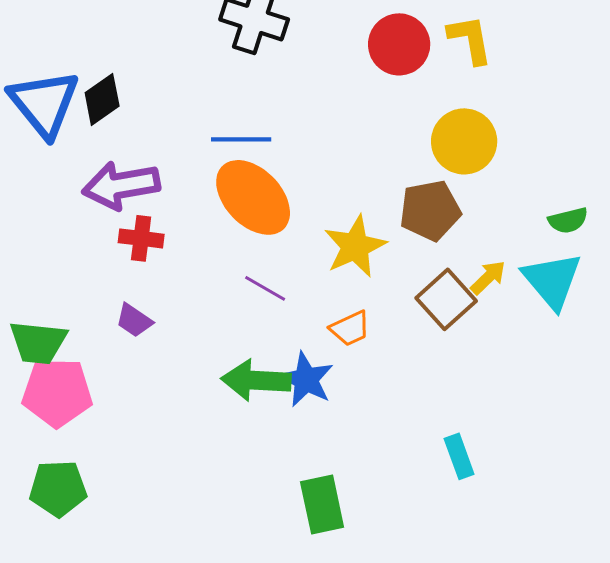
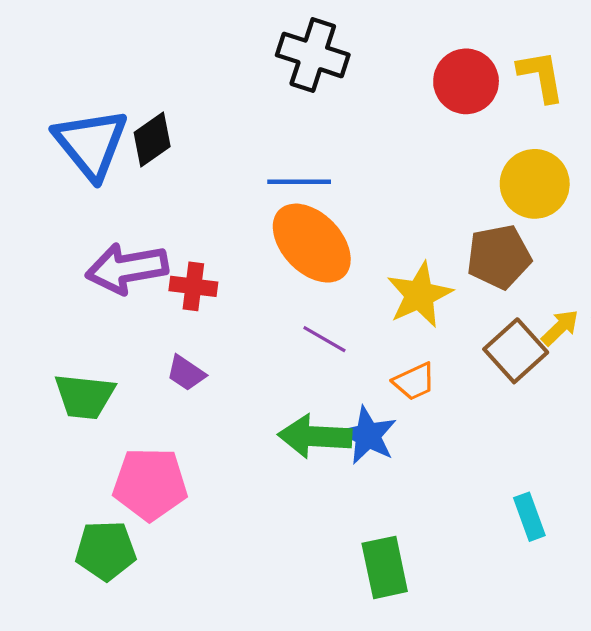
purple arrow: (121, 185) -> (127, 268), moved
pink pentagon: (57, 392) -> (150, 484), moved

